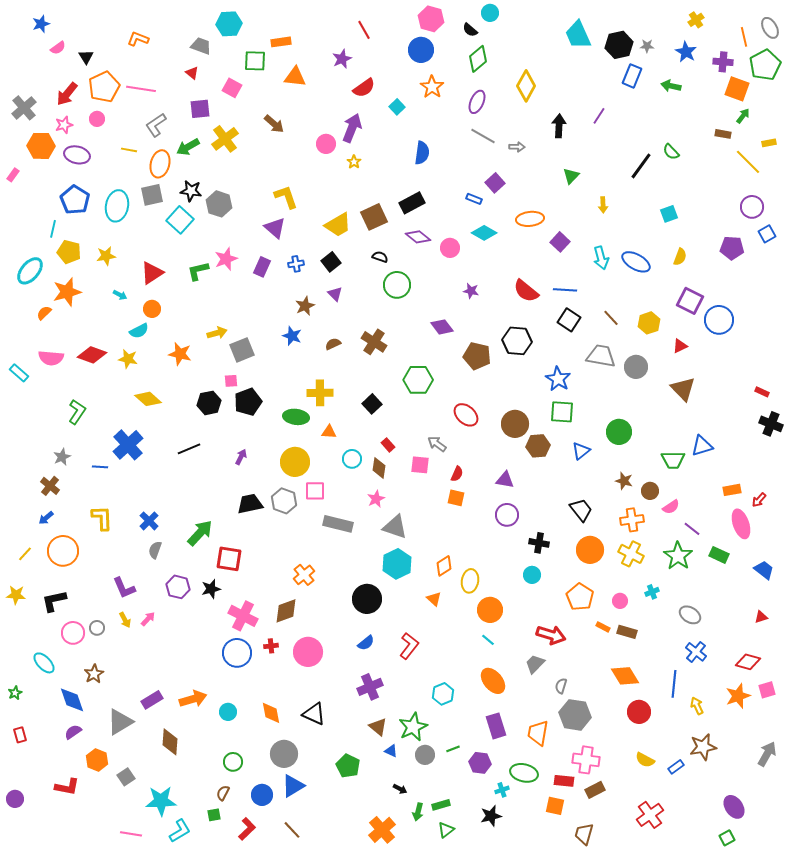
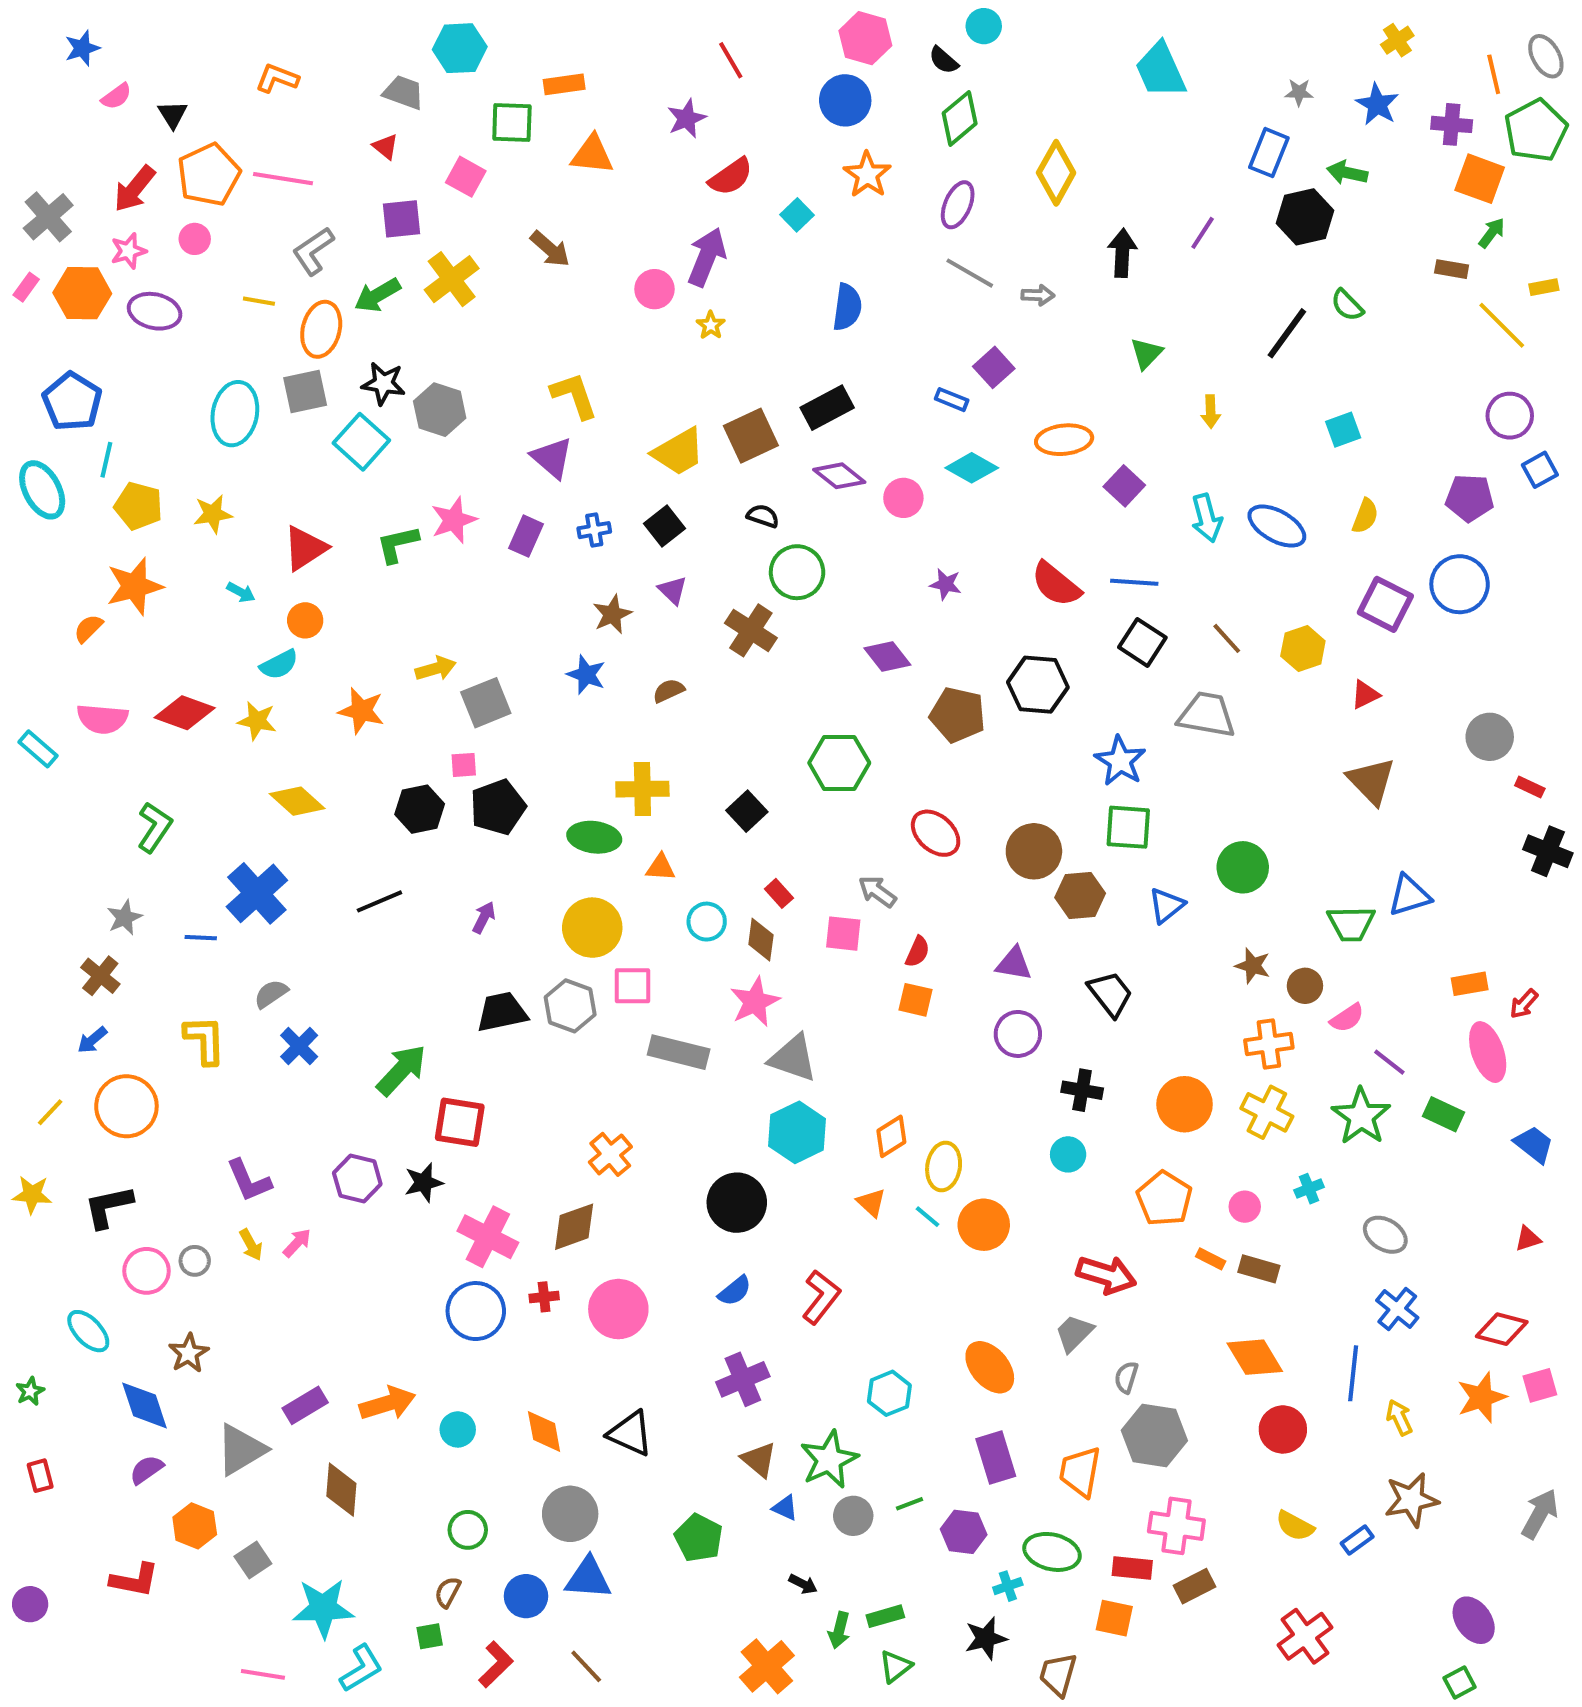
black hexagon: (619, 45) -> (1305, 217), moved
pink rectangle: (13, 175) -> (26, 287), moved
blue pentagon: (75, 200) -> (72, 402), moved
cyan ellipse: (30, 271) -> (42, 490), moved, turned -68
blue circle: (719, 320) -> (1460, 584), moved
brown cross: (374, 342) -> (751, 630), moved
gray circle: (636, 367) -> (1490, 737), moved
pink star: (376, 499) -> (755, 1002), size x1.4
black trapezoid: (581, 510) -> (1110, 994), moved
gray semicircle: (155, 550) -> (271, 994), moved, turned 36
cyan line: (488, 640) -> (928, 1217), moved
blue triangle: (293, 786) -> (588, 1578), turned 35
brown trapezoid: (584, 834) -> (1058, 1674), moved

